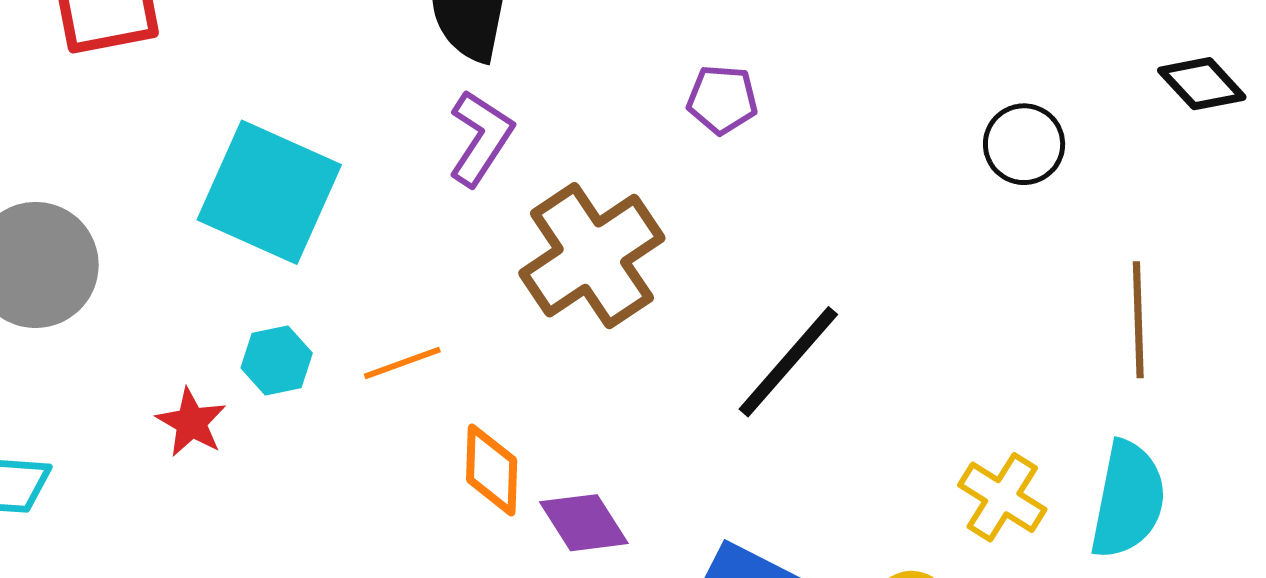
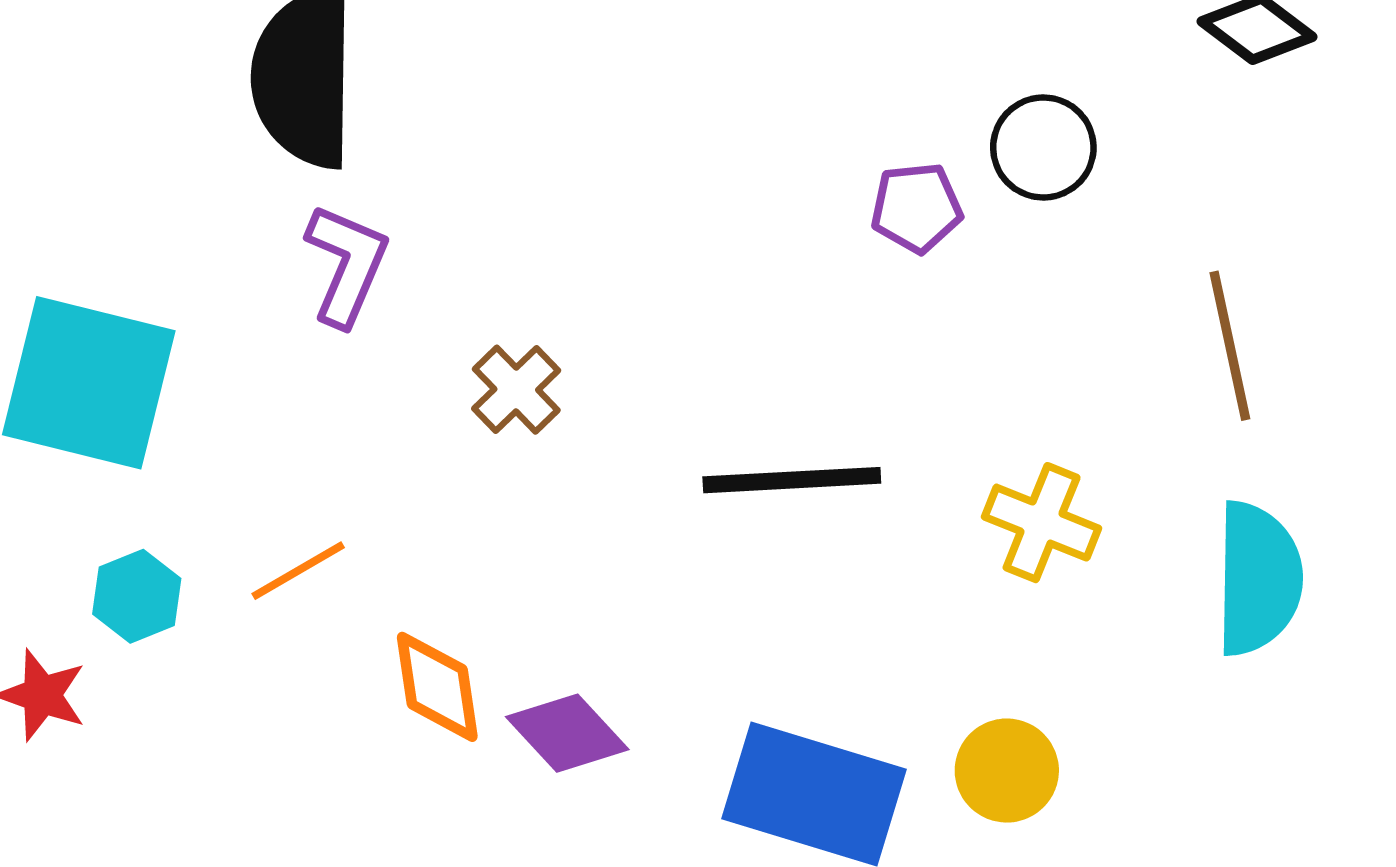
purple pentagon: (722, 100) -> (916, 208), moved
brown cross: (592, 256) -> (516, 390), size x0.5
black line: (788, 362) -> (792, 480), turned 56
yellow cross: (1002, 497) -> (1042, 523), moved

